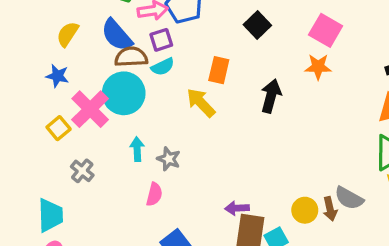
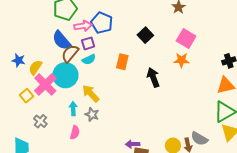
yellow semicircle: (68, 34) -> (35, 67), moved
brown semicircle: (131, 57) -> (70, 54), turned -48
blue star: (57, 76) -> (18, 60), moved
black arrow: (271, 96) -> (153, 77), turned -36
yellow arrow: (201, 103) -> (91, 93), moved
pink semicircle: (154, 194) -> (75, 132), moved

